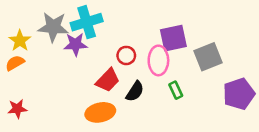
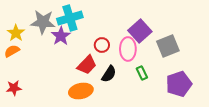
purple square: (173, 38) -> (140, 31), turned -30
purple star: (76, 44) -> (61, 36), turned -30
purple pentagon: (239, 94) -> (179, 84), moved

